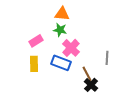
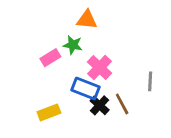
green star: (60, 30) -> (73, 45), moved
yellow rectangle: (34, 64) -> (49, 112), moved, turned 70
black cross: (91, 85) -> (100, 105), moved

